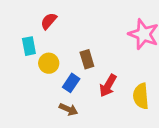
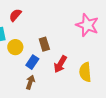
brown arrow: (68, 109) -> (30, 82), turned -96

